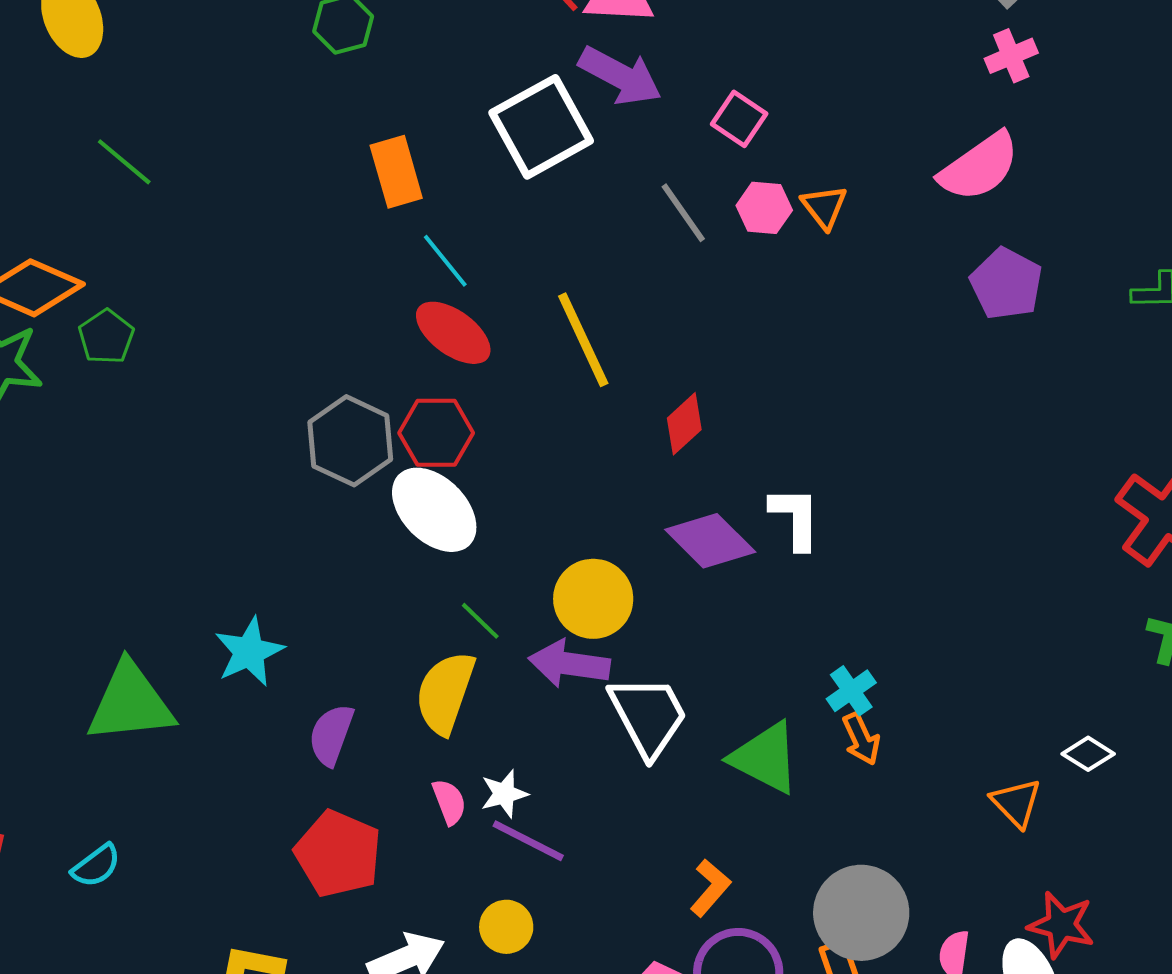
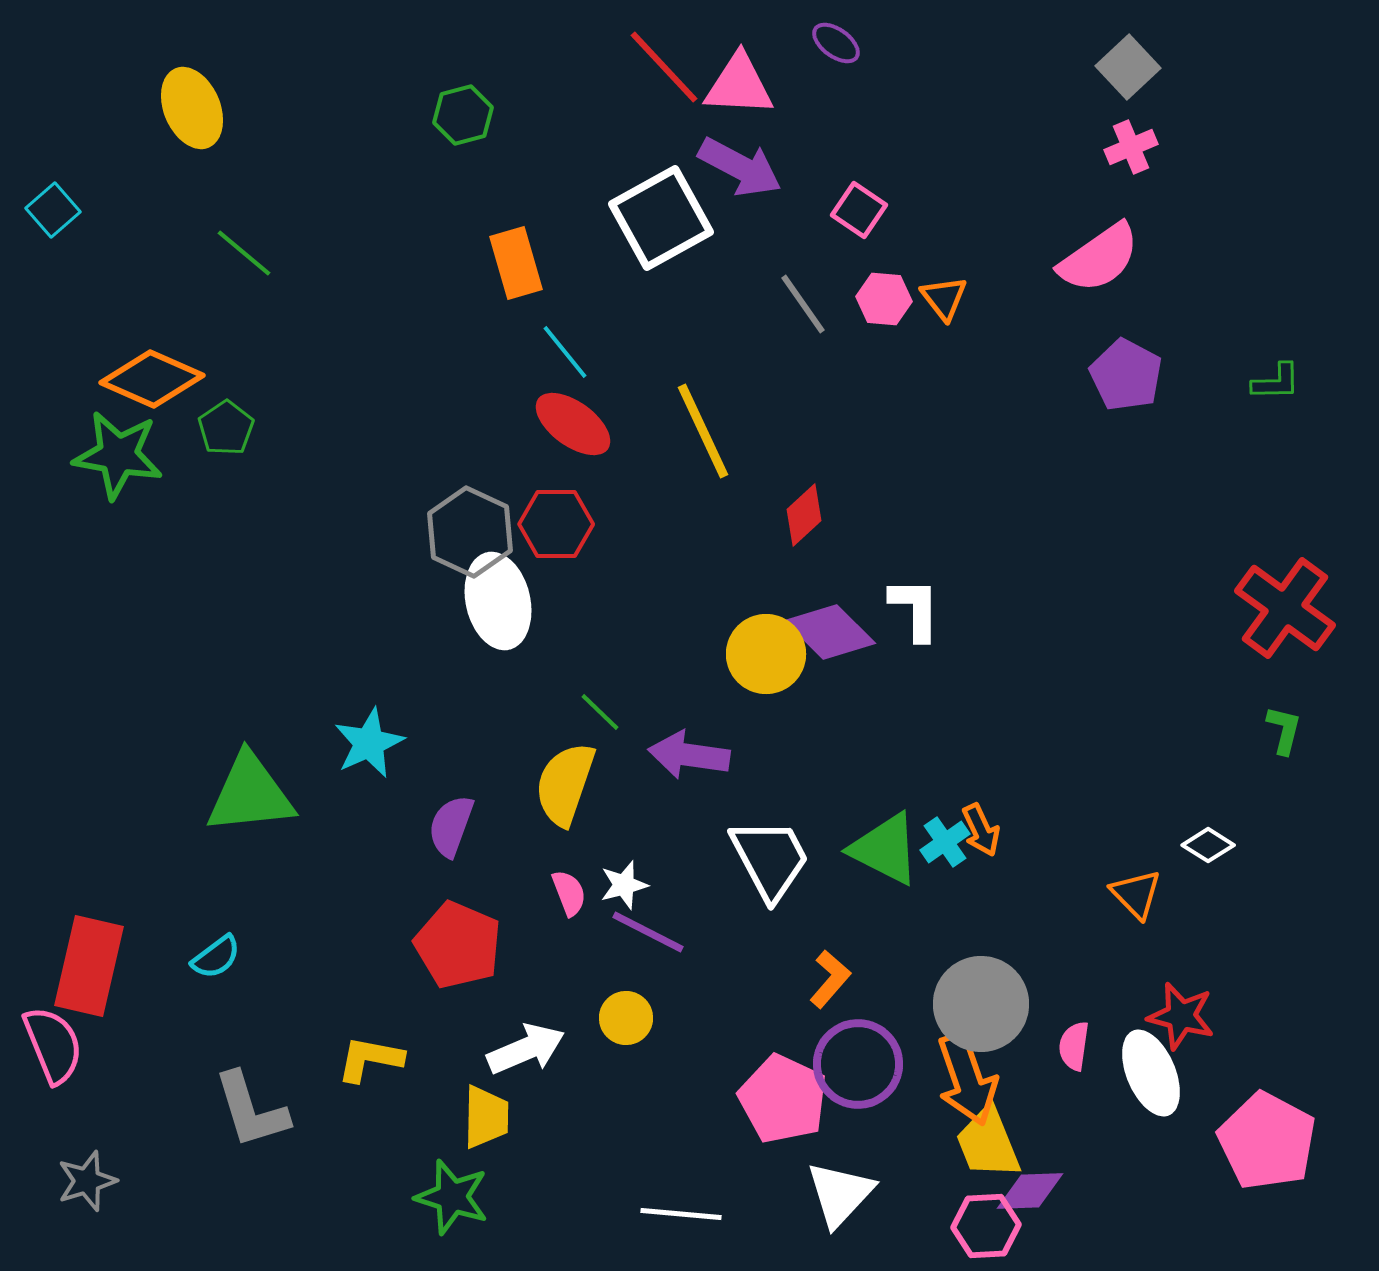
white ellipse: (434, 510) -> (498, 601), moved, turned 32
yellow circle: (593, 599) -> (766, 654), moved
cyan cross: (851, 691) -> (945, 842), moved
white trapezoid: (648, 716) -> (770, 859), moved

